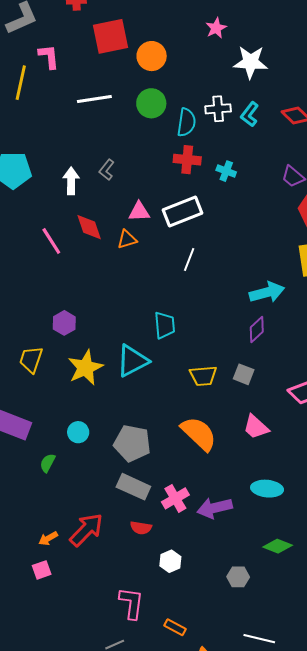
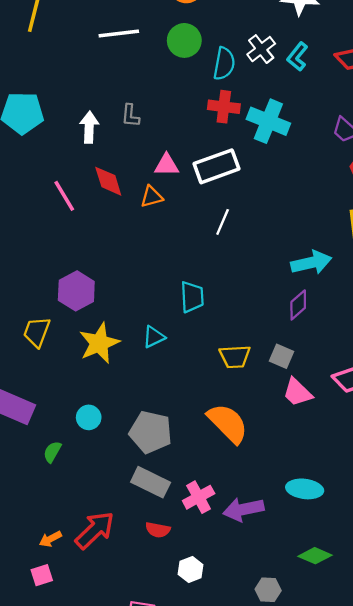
white cross: (218, 109) -> (261, 49), turned -35
gray L-shape: (107, 170) -> (130, 116), turned -35
cyan cross: (226, 171) -> (268, 121), size x1.8
purple hexagon: (64, 323) -> (76, 291), size x1.4
cyan triangle: (132, 361) -> (154, 337), size x0.6
pink trapezoid: (256, 427) -> (297, 392), moved

